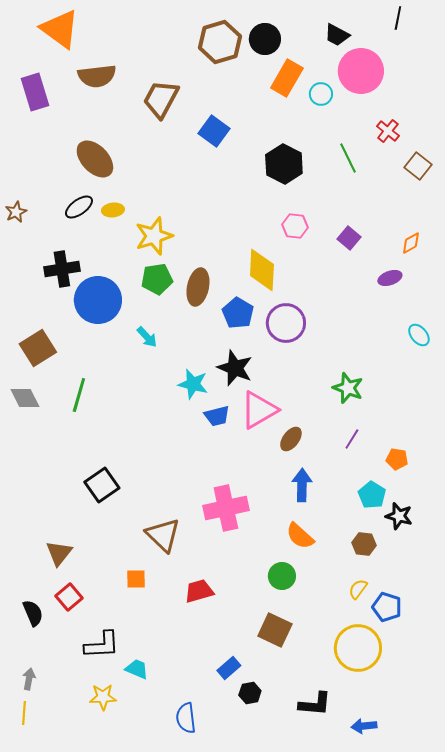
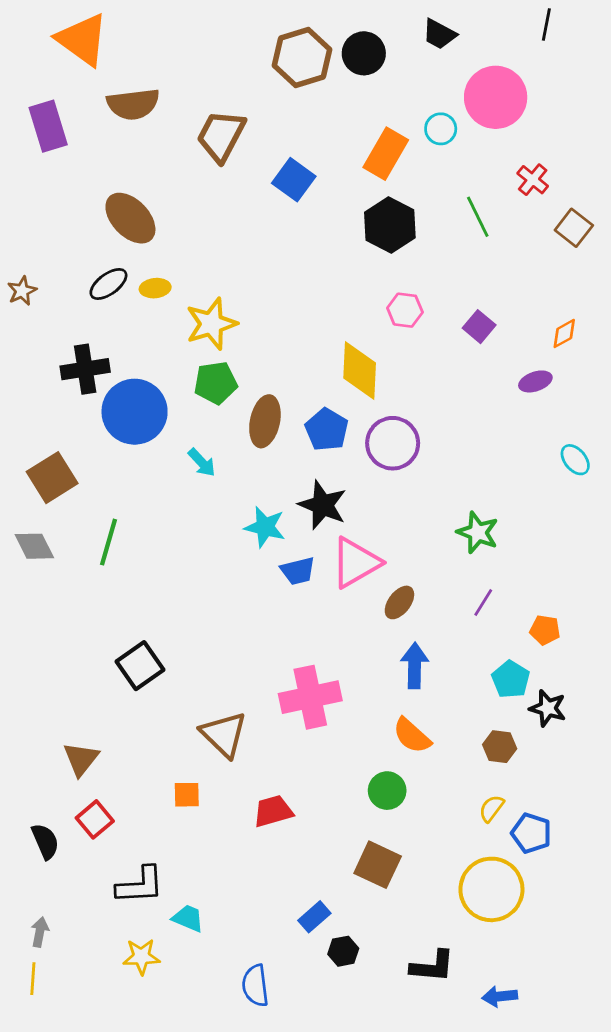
black trapezoid: (337, 35) -> (439, 34), moved
orange rectangle: (287, 78) -> (386, 154), moved
brown ellipse: (198, 287) -> (265, 421), moved

